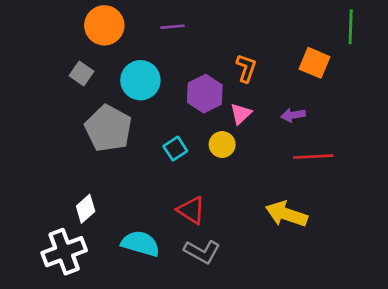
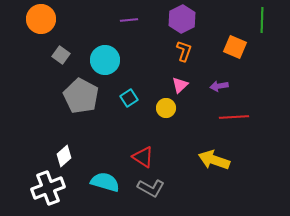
orange circle: (104, 25) -> (41, 19), moved
purple hexagon: (205, 94) -> (182, 19), moved
cyan square: (175, 149) -> (129, 98), moved

